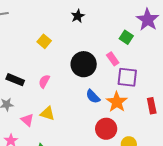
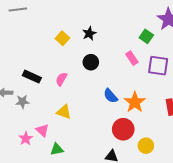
black star: (78, 16) -> (89, 34), moved
black circle: (84, 64) -> (91, 62), moved, size x0.6
purple square: (127, 77) -> (158, 66), moved
pink triangle: (27, 120) -> (42, 130), moved

